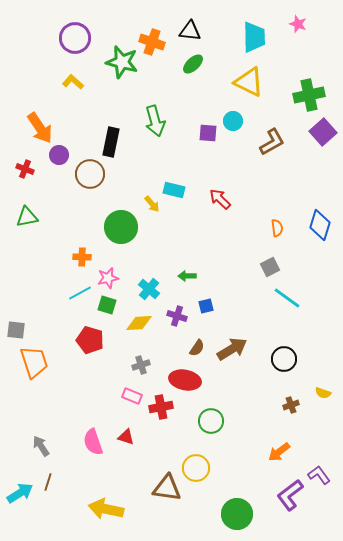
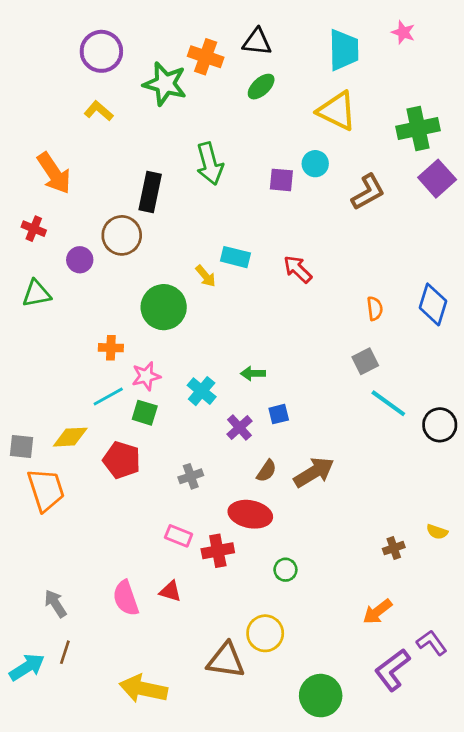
purple circle: (59, 155) -> (80, 260), moved
purple cross: (177, 316) -> (239, 428), turned 30
yellow diamond: (139, 323) -> (70, 437), moved
black circle: (284, 359) -> (440, 425), moved
gray cross: (141, 365) -> (191, 476), moved
green circle: (211, 421) -> (285, 570), size x0.7

